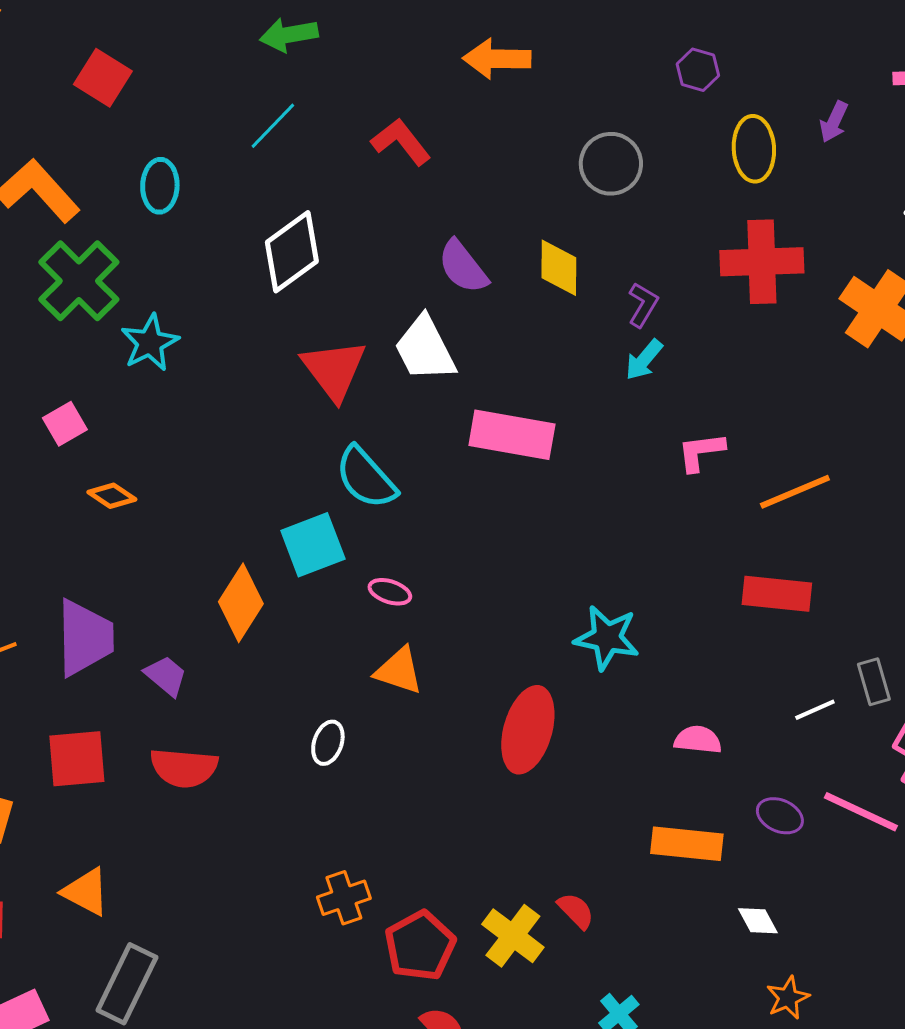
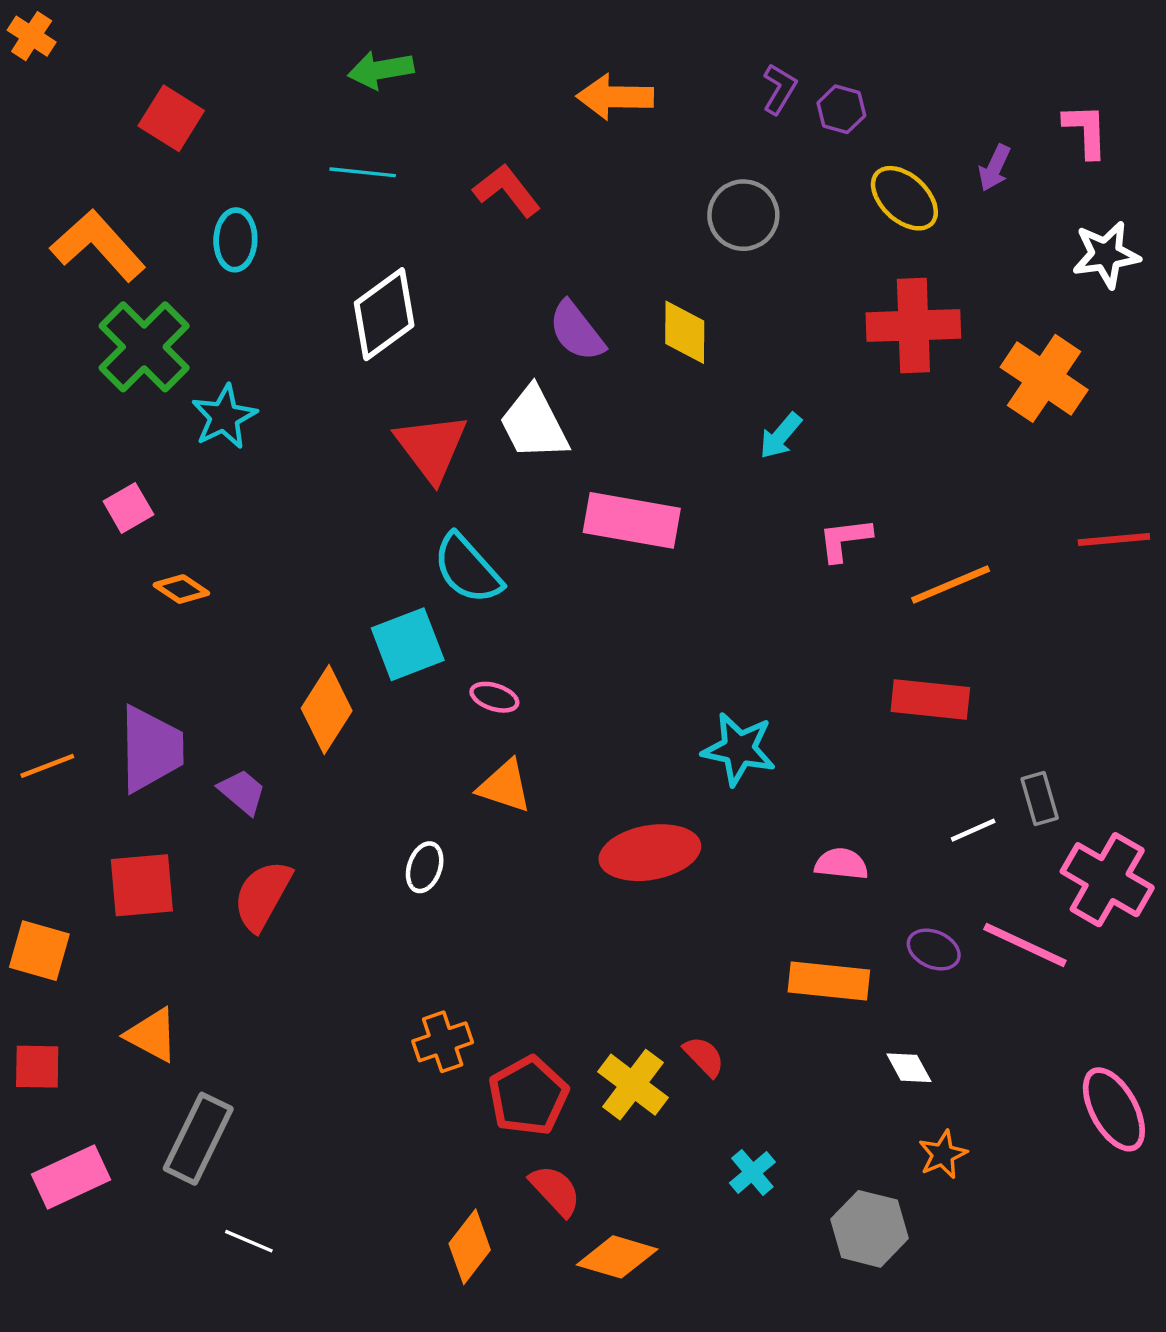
cyan line: (273, 126) -> (363, 172), turned 52
yellow ellipse: (754, 149) -> (904, 198), turned -44
purple L-shape: (643, 305) -> (779, 89), moved
red ellipse: (528, 730) -> (650, 853), turned 64
red semicircle: (184, 768) -> (262, 895), turned 114

